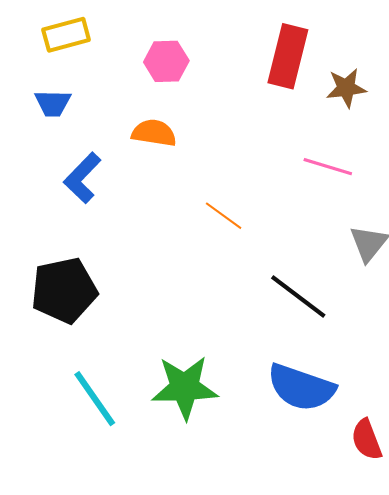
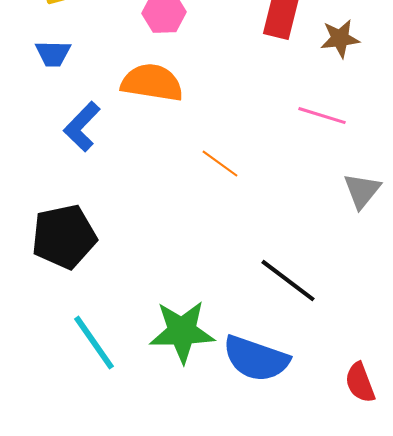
orange semicircle: (154, 133) -> (152, 83), size x1.4
black line: (298, 296) -> (288, 281), moved
blue semicircle: (301, 387) -> (256, 359), moved

